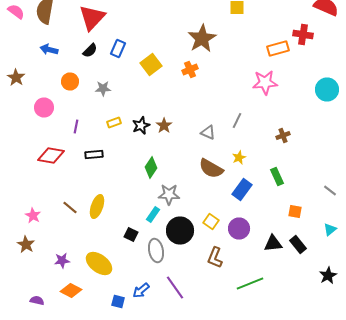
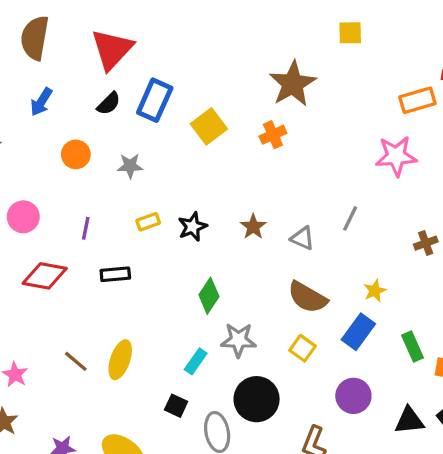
blue rectangle: (118, 48) -> (155, 100), size x1.4
blue arrow: (49, 50) -> (41, 102), turned -72
pink circle: (44, 108) -> (23, 217), moved
brown star: (164, 126) -> (253, 227), moved
yellow star: (239, 158) -> (375, 291), moved
green rectangle: (277, 176) -> (413, 347), moved
cyan rectangle: (153, 214) -> (196, 361), moved
yellow square: (211, 222) -> (303, 348), moved

